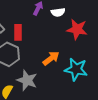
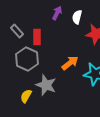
white semicircle: (58, 12) -> (77, 17), turned 112

